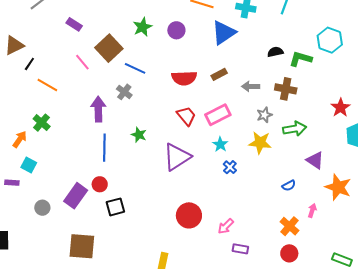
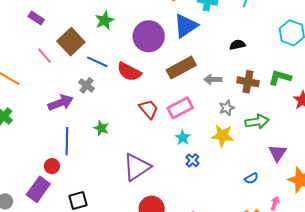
purple circle: (176, 30) -> (149, 36), moved, size x1.8
green L-shape: (301, 59) -> (280, 78), moved
brown rectangle: (219, 74) -> (181, 68), size x1.8
red semicircle: (184, 78) -> (129, 72), moved, turned 30
purple arrow: (98, 109) -> (61, 103), turned 70
purple triangle: (177, 157) -> (137, 167), moved
purple triangle: (315, 160) -> (277, 153), turned 30
red circle: (100, 184) -> (52, 166), moved

